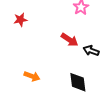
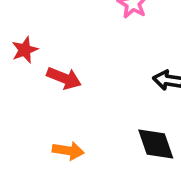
red arrow: (70, 40) -> (64, 78), moved

